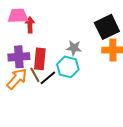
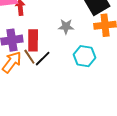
cyan hexagon: (68, 67) -> (85, 56), moved

